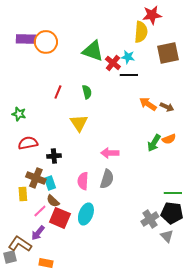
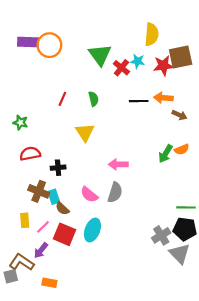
red star: (152, 15) -> (163, 66), moved
green triangle: (93, 51) -> (100, 55), turned 35
black line: (129, 75) -> (139, 101), moved
orange arrow: (148, 104) -> (163, 98), moved, turned -30
pink semicircle: (83, 181) -> (89, 195), turned -54
yellow rectangle: (23, 194) -> (25, 220), moved
brown semicircle: (53, 201) -> (62, 209), moved
gray triangle: (167, 236) -> (180, 254), size x1.5

